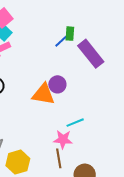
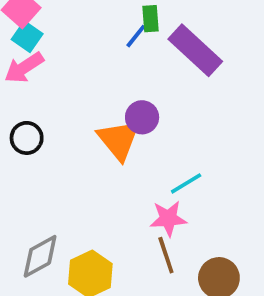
orange triangle: (43, 94) -> (119, 140), turned 50

